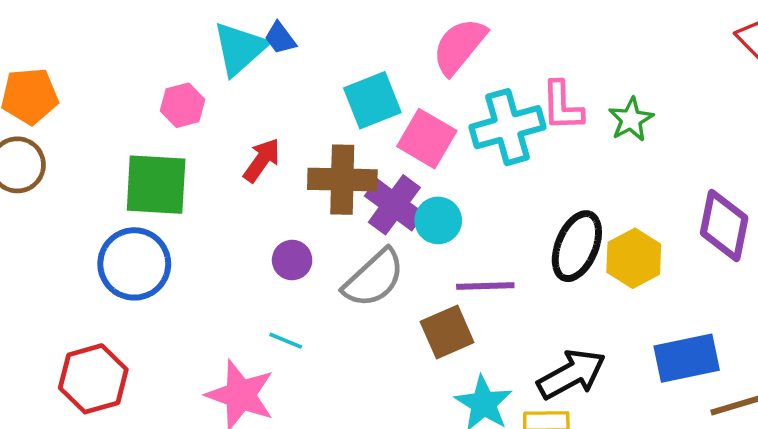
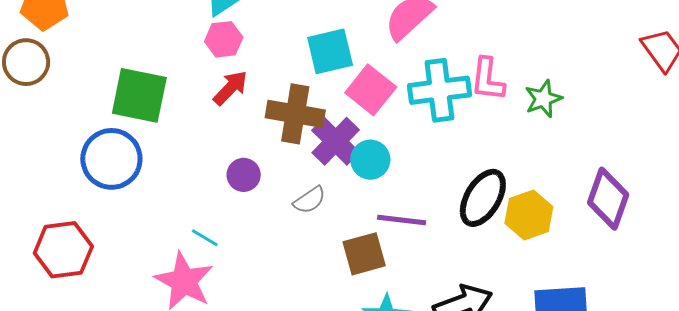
pink hexagon: (183, 105) -> (224, 39), moved
gray semicircle: (374, 278) -> (310, 200), size x0.6
cyan line: (286, 341) -> (205, 238), moved

